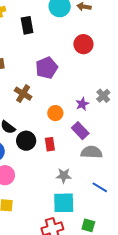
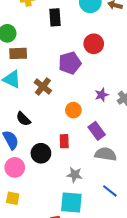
red circle: (83, 44) -> (94, 44), moved
purple star: (82, 104) -> (102, 95), moved
black circle: (26, 141) -> (41, 153), moved

